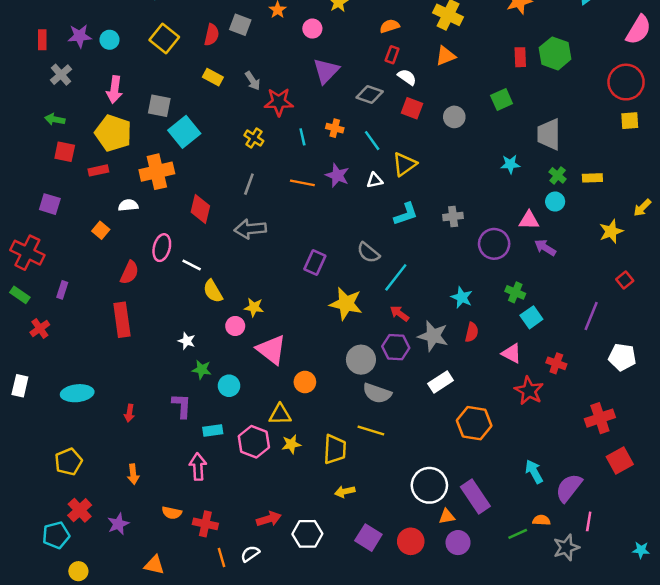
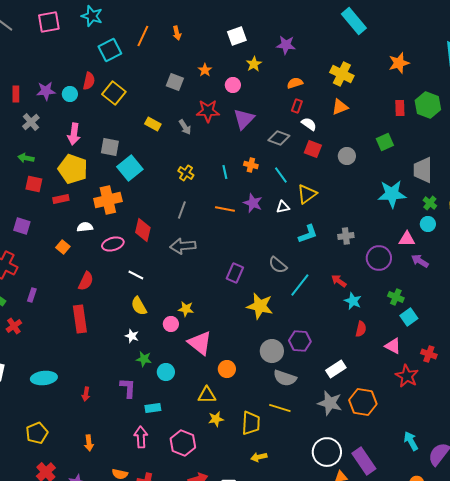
red semicircle: (212, 35) -> (89, 81), moved
red star: (279, 102) -> (208, 111), moved
cyan star: (510, 164) -> (392, 194), size x1.8
pink ellipse: (162, 248) -> (113, 244), moved, turned 60
yellow semicircle: (213, 291) -> (139, 306), moved
red arrow: (400, 314) -> (339, 281), moved
gray star: (433, 336) -> (330, 403), moved
pink hexagon: (254, 442) -> (183, 443), moved

